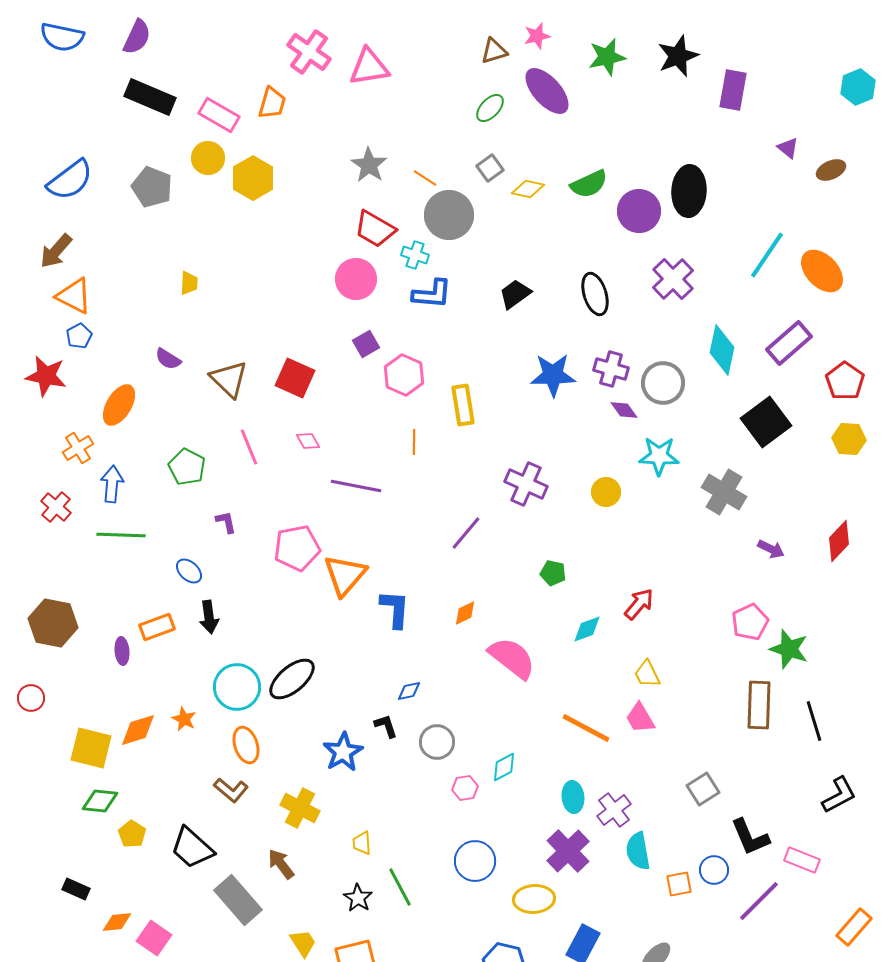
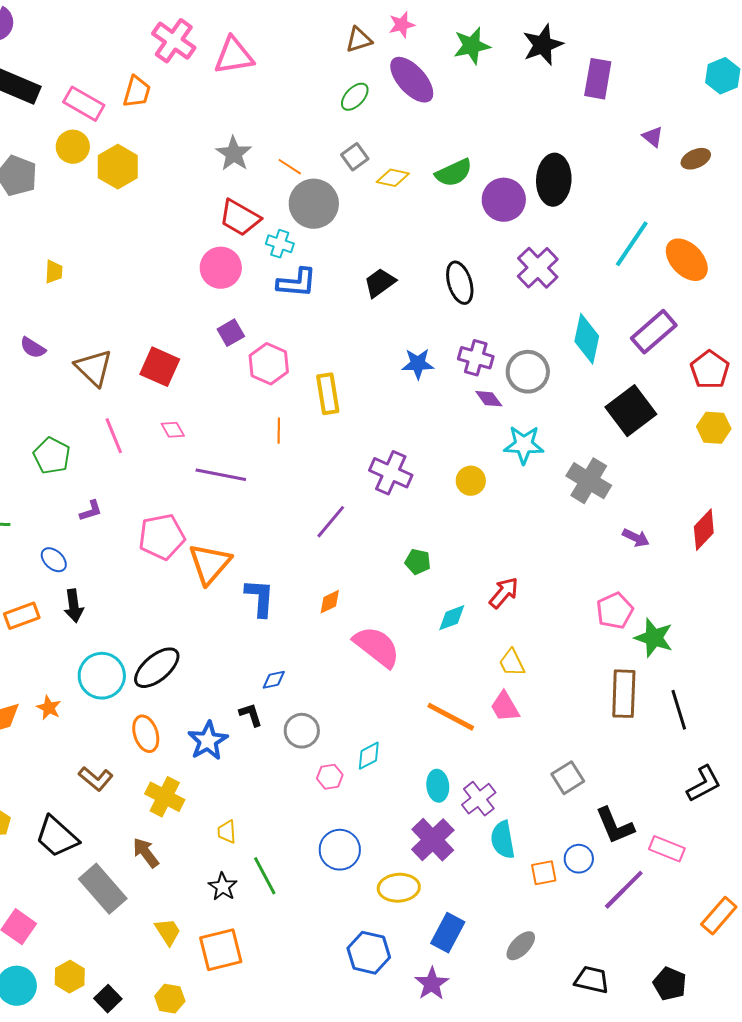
blue star: (553, 375) -> (418, 364), size x0.7
purple L-shape: (226, 522) -> (91, 511), turned 85
orange ellipse: (246, 745) -> (146, 734), moved

